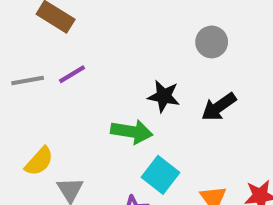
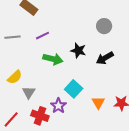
purple line: (72, 74) -> (42, 36), moved
green arrow: (132, 132) -> (53, 59), moved

